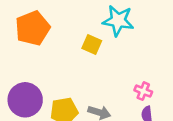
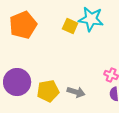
yellow square: (92, 45) -> (70, 26), moved

